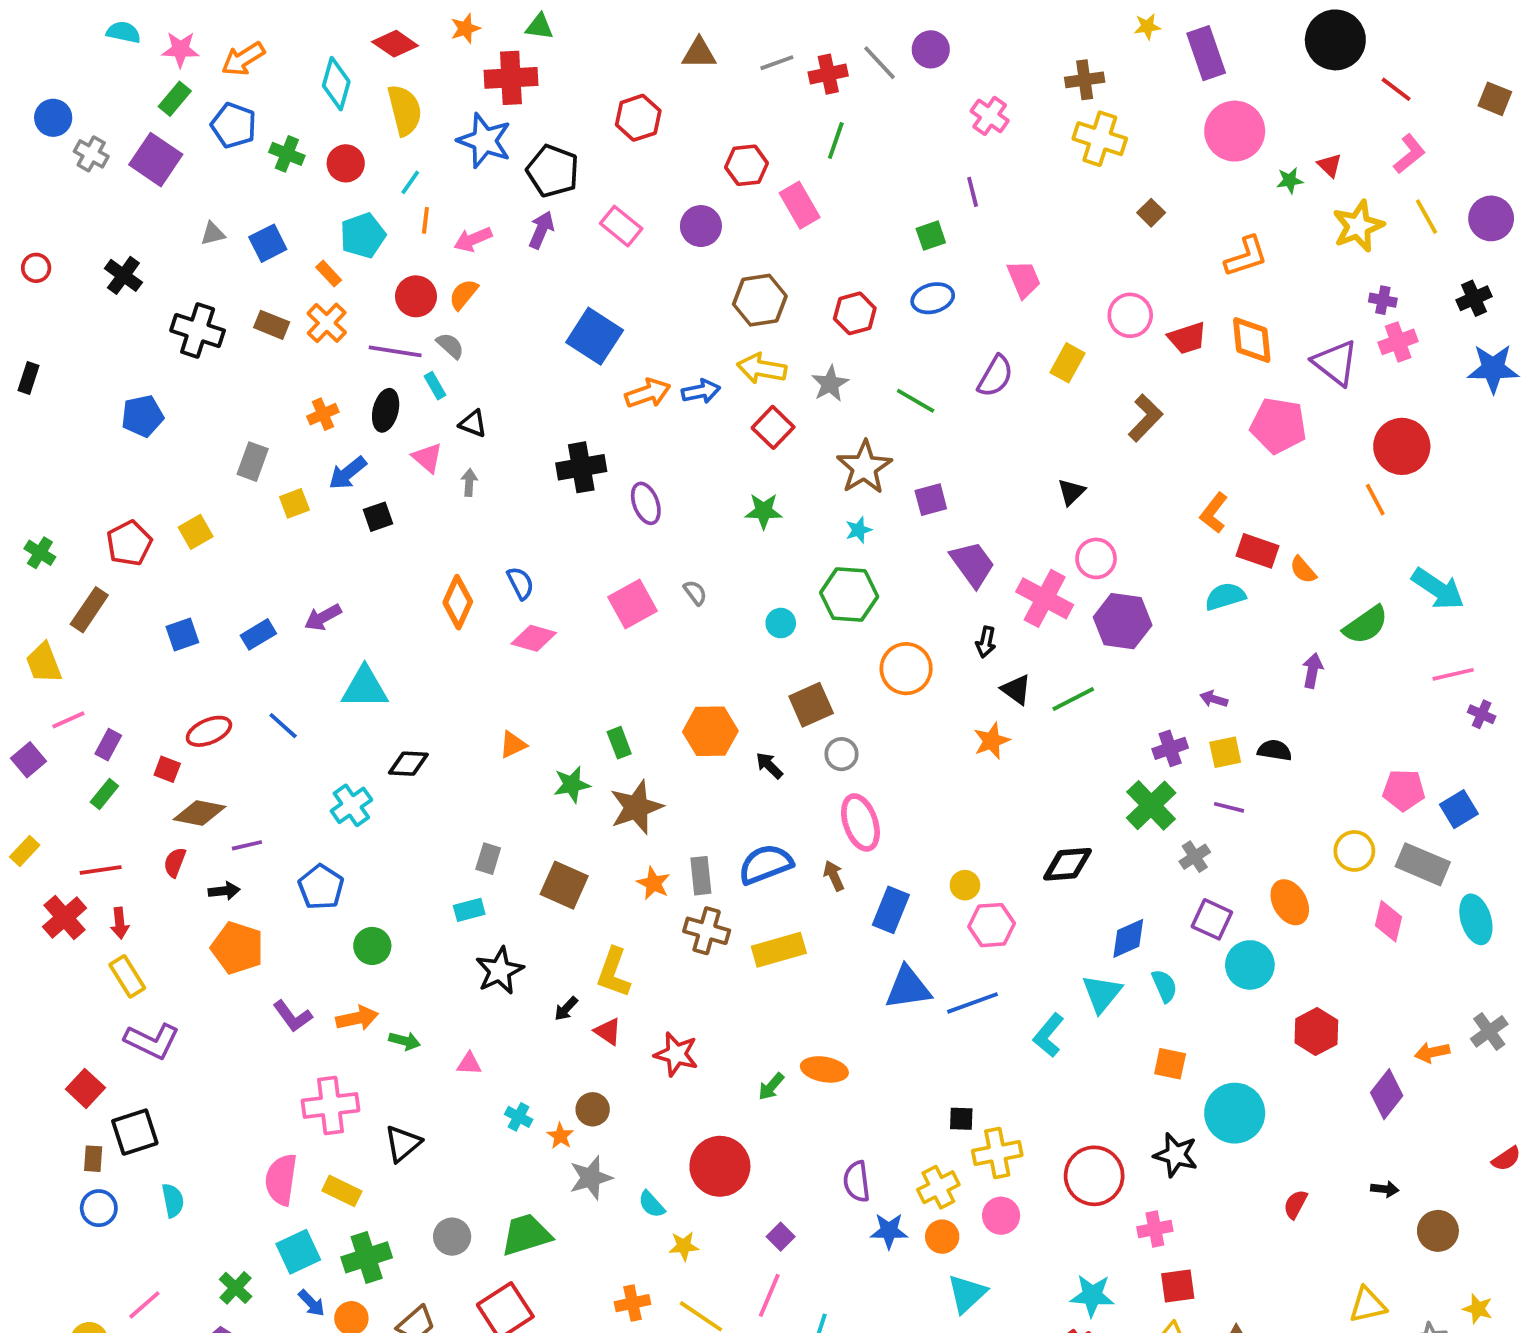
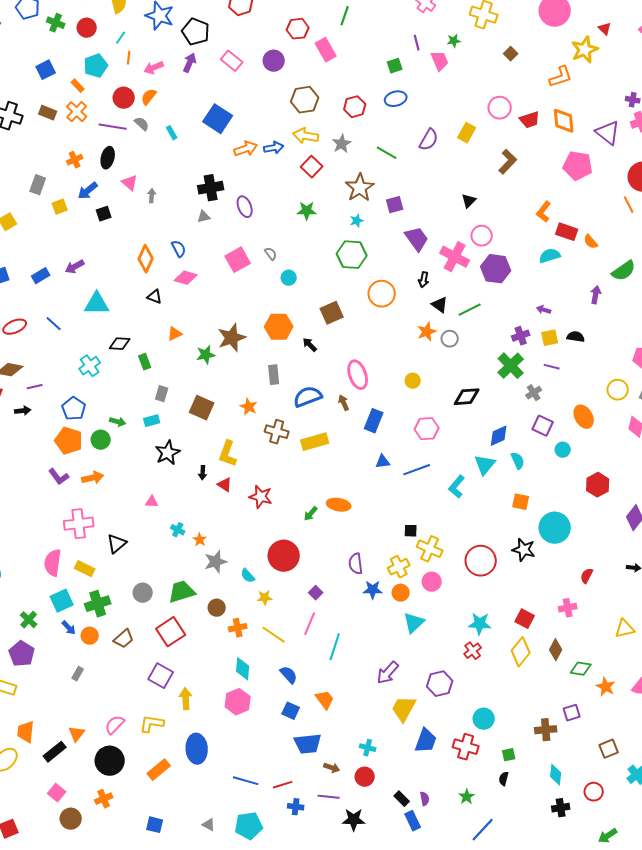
green star: (1290, 180) -> (454, 41), moved
yellow star: (1358, 226) -> (585, 50), moved
gray triangle: (213, 234) -> (204, 217), moved
pink trapezoid: (1024, 279) -> (440, 61), moved
cyan rectangle: (435, 386) -> (172, 133), moved
black triangle: (473, 424) -> (155, 297), moved
cyan circle: (781, 623) -> (289, 278), moved
green rectangle: (619, 743) -> (145, 362), moved
gray circle: (841, 754) -> (450, 339), moved
brown star: (636, 807) -> (232, 338), moved
gray rectangle: (701, 876) -> (274, 375), moved
yellow circle: (965, 885) -> (413, 381), moved
orange pentagon: (237, 948) -> (69, 441), moved
cyan circle: (1250, 965) -> (563, 450), size x0.6
blue triangle: (908, 988) -> (383, 462), size x0.6
black arrow: (566, 1009) -> (203, 473), turned -40
green arrow: (405, 1041) -> (118, 422), moved
brown circle: (593, 1109) -> (217, 608), moved
yellow cross: (997, 1153) -> (430, 549), turned 35
pink cross: (1155, 1229) -> (568, 608), moved
red square: (1178, 1286) -> (525, 619), turned 36

